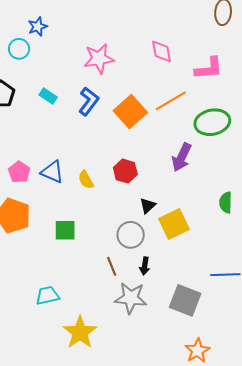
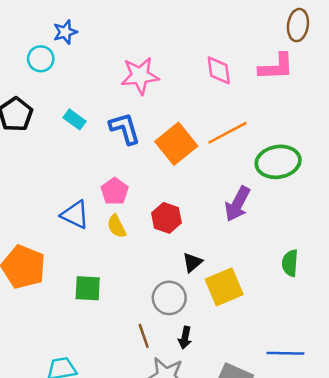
pink L-shape: (209, 68) -> (276, 67), moved
blue L-shape: (89, 101) -> (125, 129), turned -56
pink pentagon: (19, 172) -> (115, 191), moved

